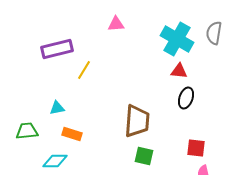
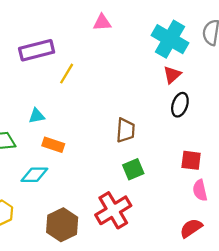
red triangle: (179, 71) -> (172, 75), turned -48
brown trapezoid: (137, 121) -> (125, 130), size x0.7
green square: (144, 156) -> (133, 169), turned -36

